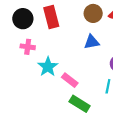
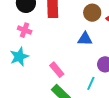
cyan star: (48, 67) -> (19, 57), moved

